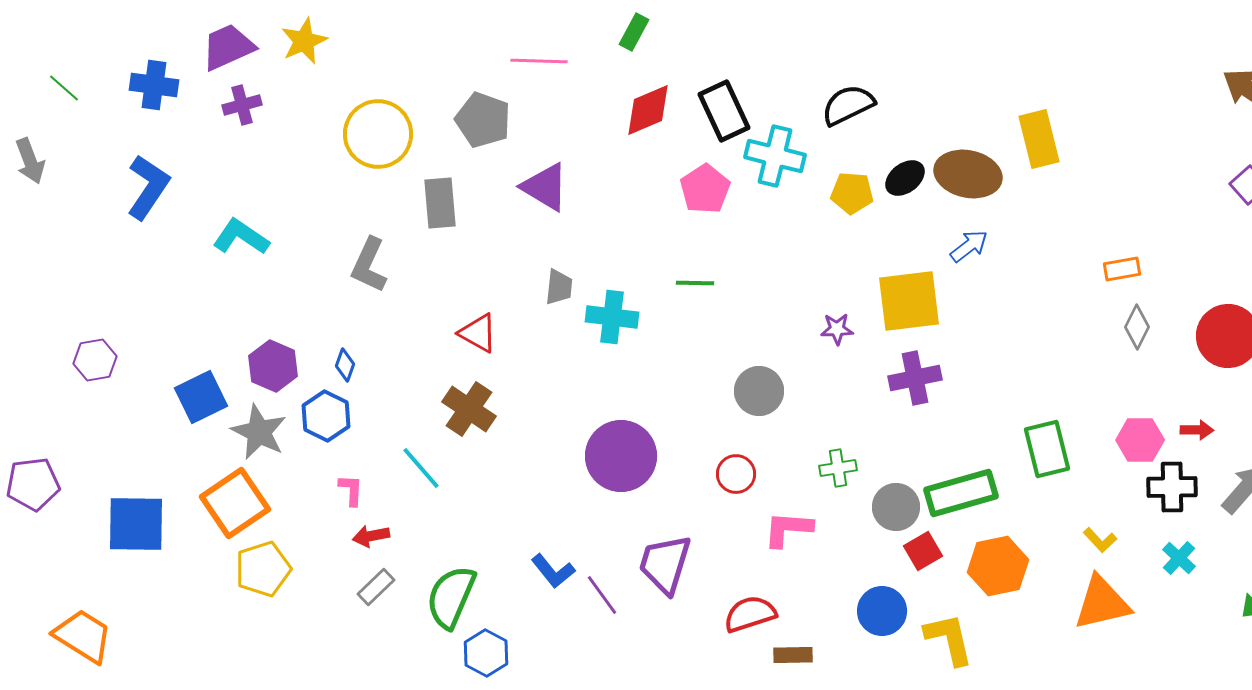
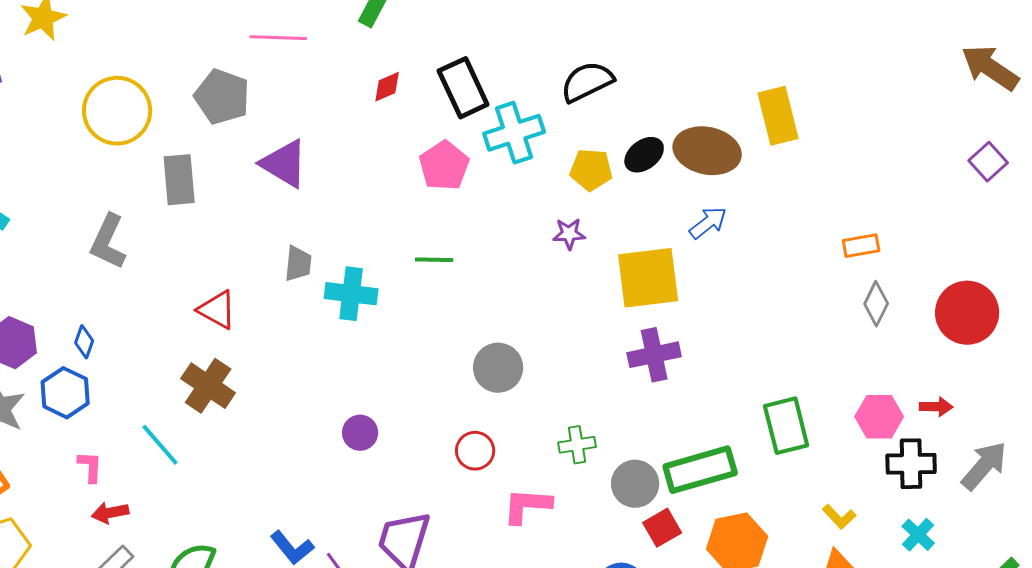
red diamond: (648, 110) -> (387, 87), size x0.6
cyan cross: (775, 156) -> (514, 133), turned -32
purple star: (837, 329) -> (569, 234), moved
purple circle: (621, 456) -> (360, 433), size x0.5

